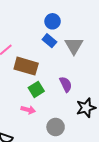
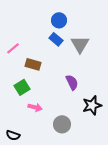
brown rectangle: (26, 66) -> (33, 64), size x0.7
green square: (36, 89) -> (22, 87), moved

